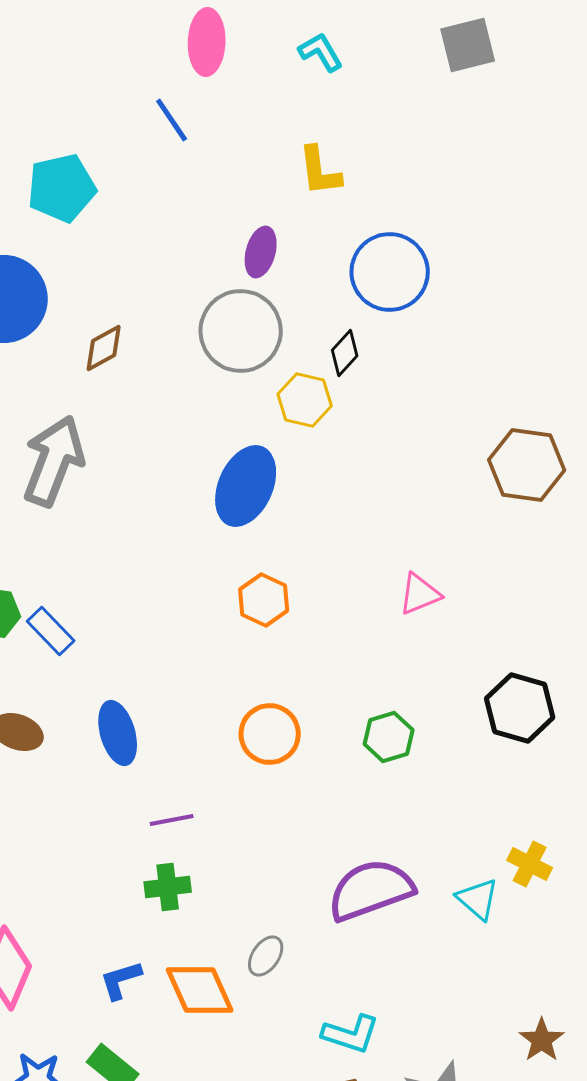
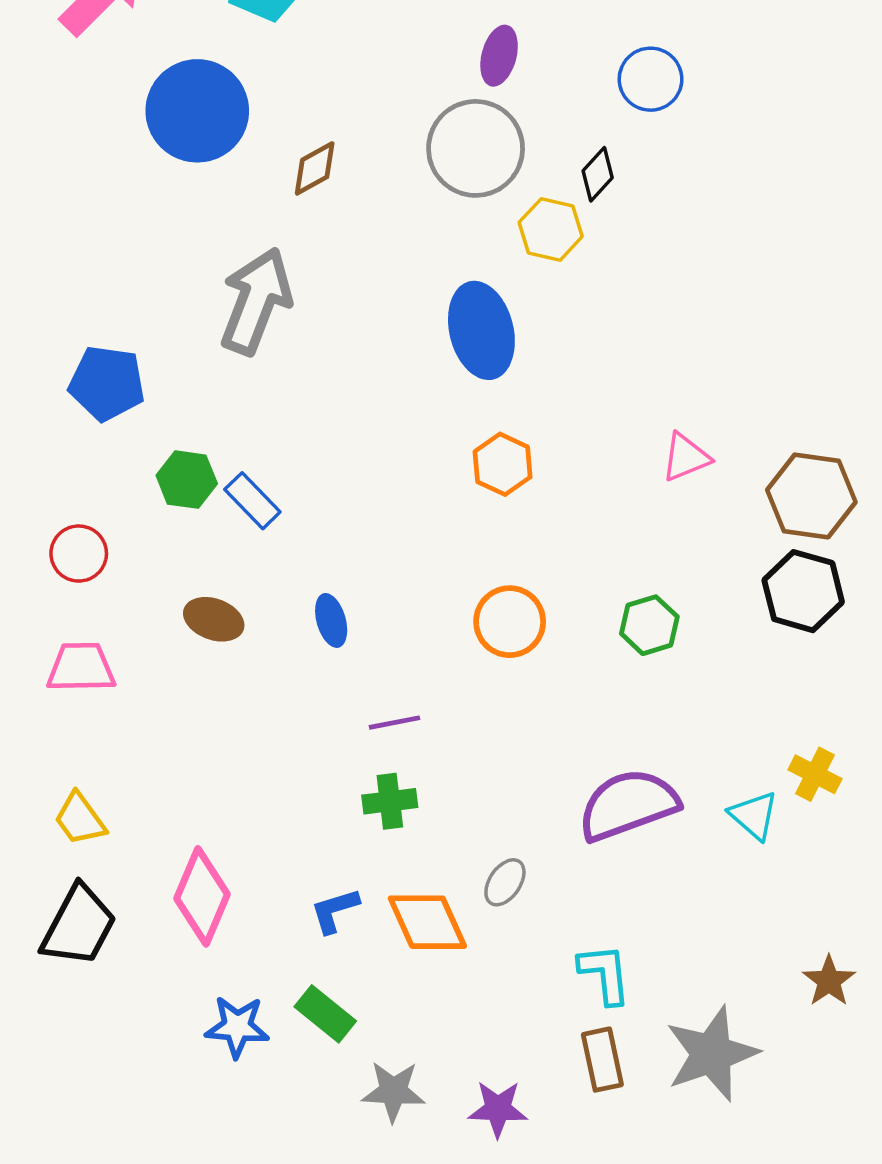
blue circle: (390, 272) -> (651, 79), size x0.7
brown hexagon: (527, 465) -> (811, 496), moved
blue ellipse: (246, 486) -> (481, 330), turned -38
blue ellipse: (118, 733) -> (331, 620), size x0.7
cyan L-shape: (351, 1034) -> (605, 974), turned -114

